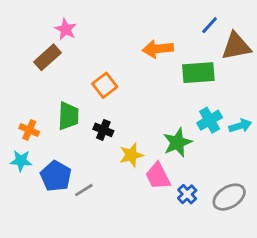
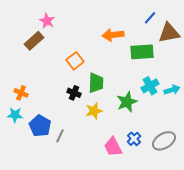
green trapezoid: (68, 116) -> (96, 83), moved
pink trapezoid: (158, 176) -> (113, 147), moved
gray line: (84, 190) -> (60, 136), turned -32

